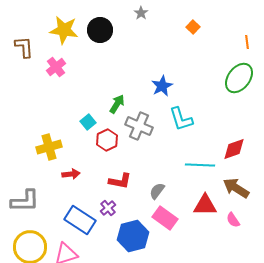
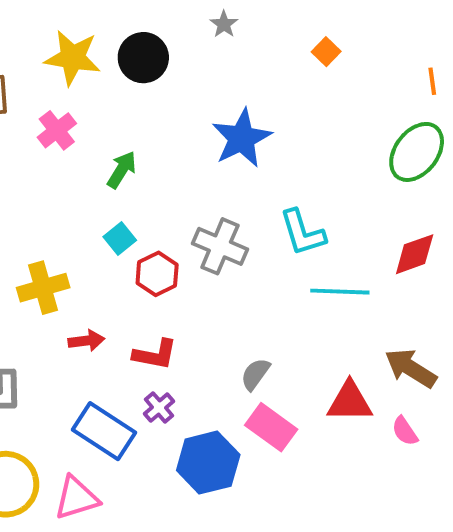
blue star: (162, 86) -> (242, 138), moved, size x1.4
green arrow: (117, 104) -> (122, 170), moved
red diamond: (234, 149) -> (415, 254), moved
cyan line: (200, 165) -> (340, 292), moved
red L-shape: (120, 181) -> (155, 354), moved

